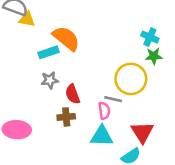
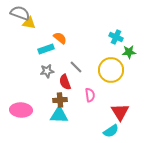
cyan cross: (150, 37) -> (116, 37), moved
orange semicircle: (66, 38) -> (60, 38), size x0.6
gray line: (113, 99) -> (76, 67), moved, turned 32
cyan triangle: (102, 136) -> (59, 115), moved

